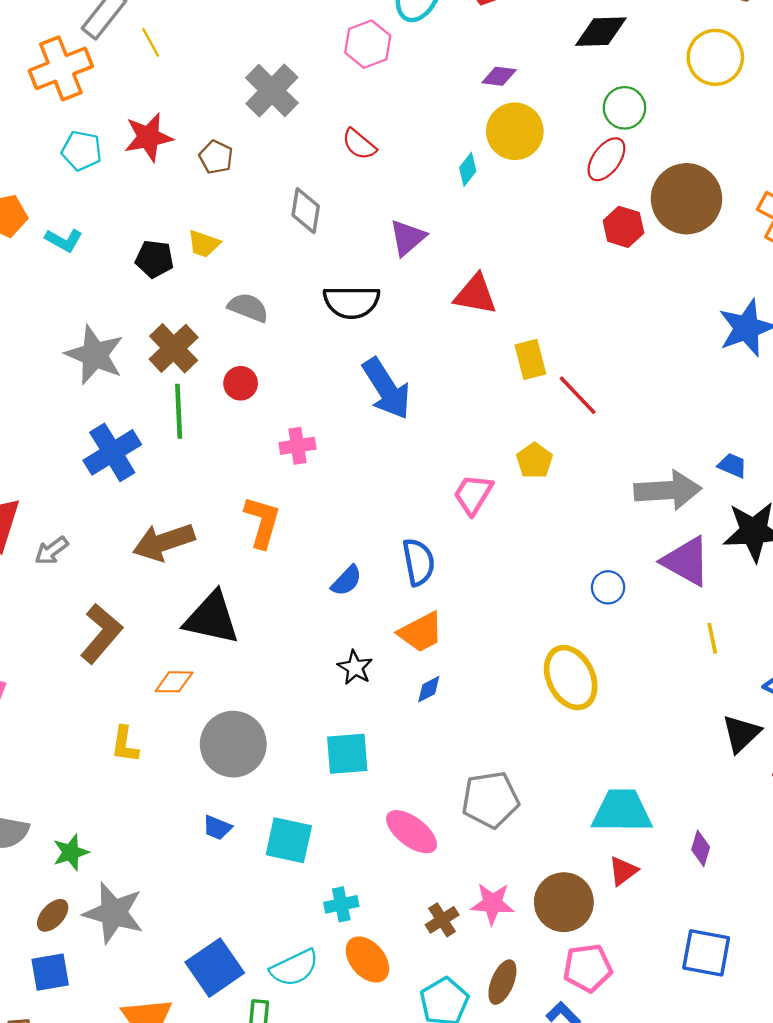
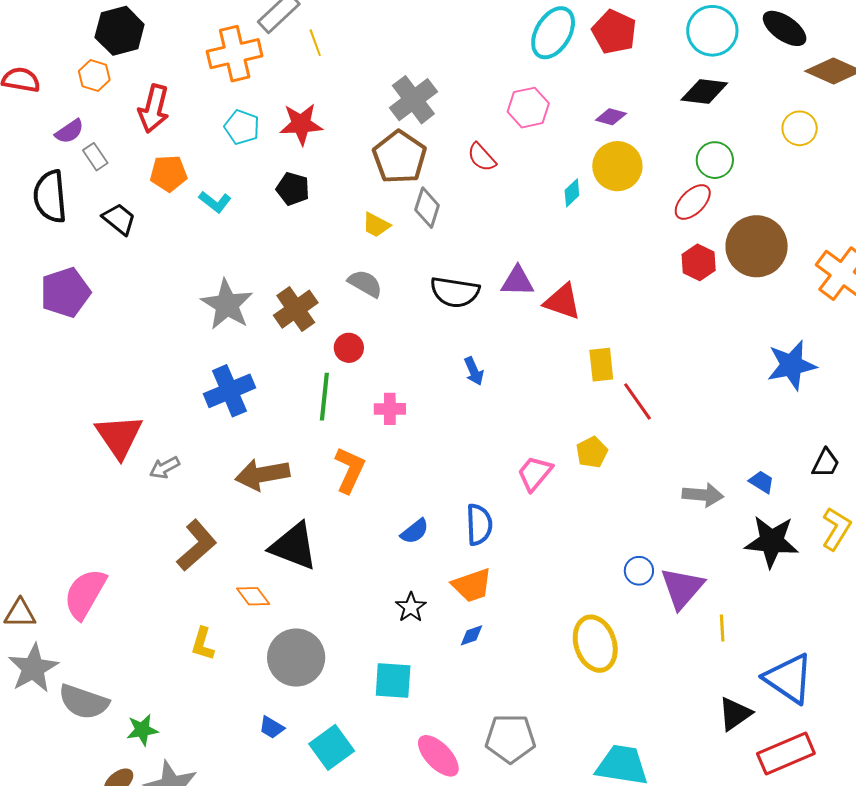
pink hexagon: (368, 44) -> (528, 108), moved
yellow circle: (715, 57) -> (800, 128), size x0.7
brown pentagon: (216, 157) -> (400, 157), moved, size x1.8
purple triangle: (408, 238) -> (517, 281), moved, turned 33
yellow trapezoid: (204, 244) -> (376, 225), moved
black pentagon: (155, 259) -> (293, 189), moved
blue arrow: (387, 389) -> (474, 371), size x0.5
green line: (179, 411) -> (324, 397), moved
gray arrow: (668, 490) -> (703, 495), size x0.7
purple triangle: (686, 561) -> (682, 588), moved, turned 33
orange diamond: (174, 682) -> (253, 596), turned 44
cyan square: (289, 840) -> (332, 747), turned 33

